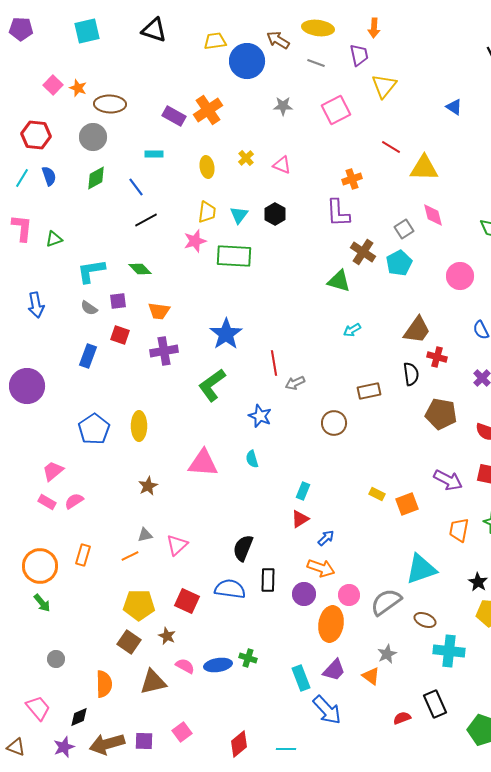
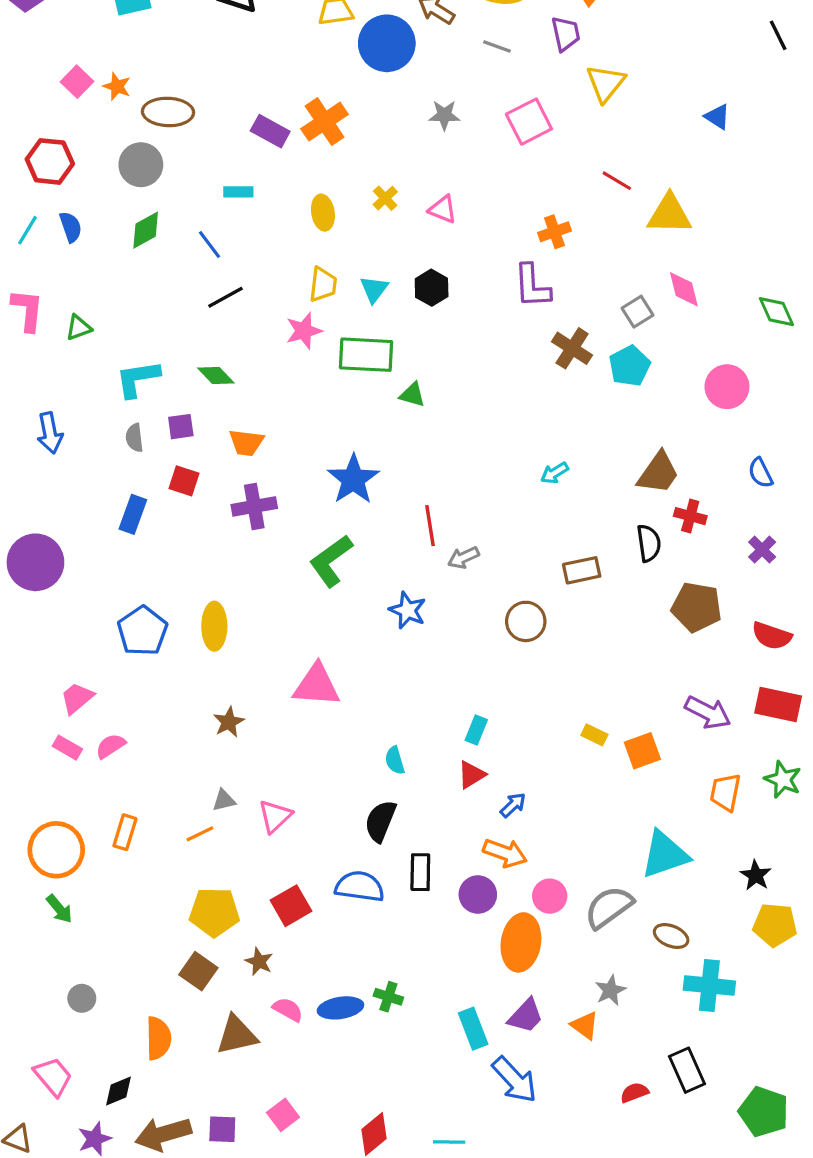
green triangle: (339, 281) -> (412, 395), moved, size x0.7
gray semicircle: (89, 308) -> (134, 438), turned 48
cyan semicircle: (252, 459) -> (395, 760), moved
red square: (187, 601) -> (291, 906), turned 35

